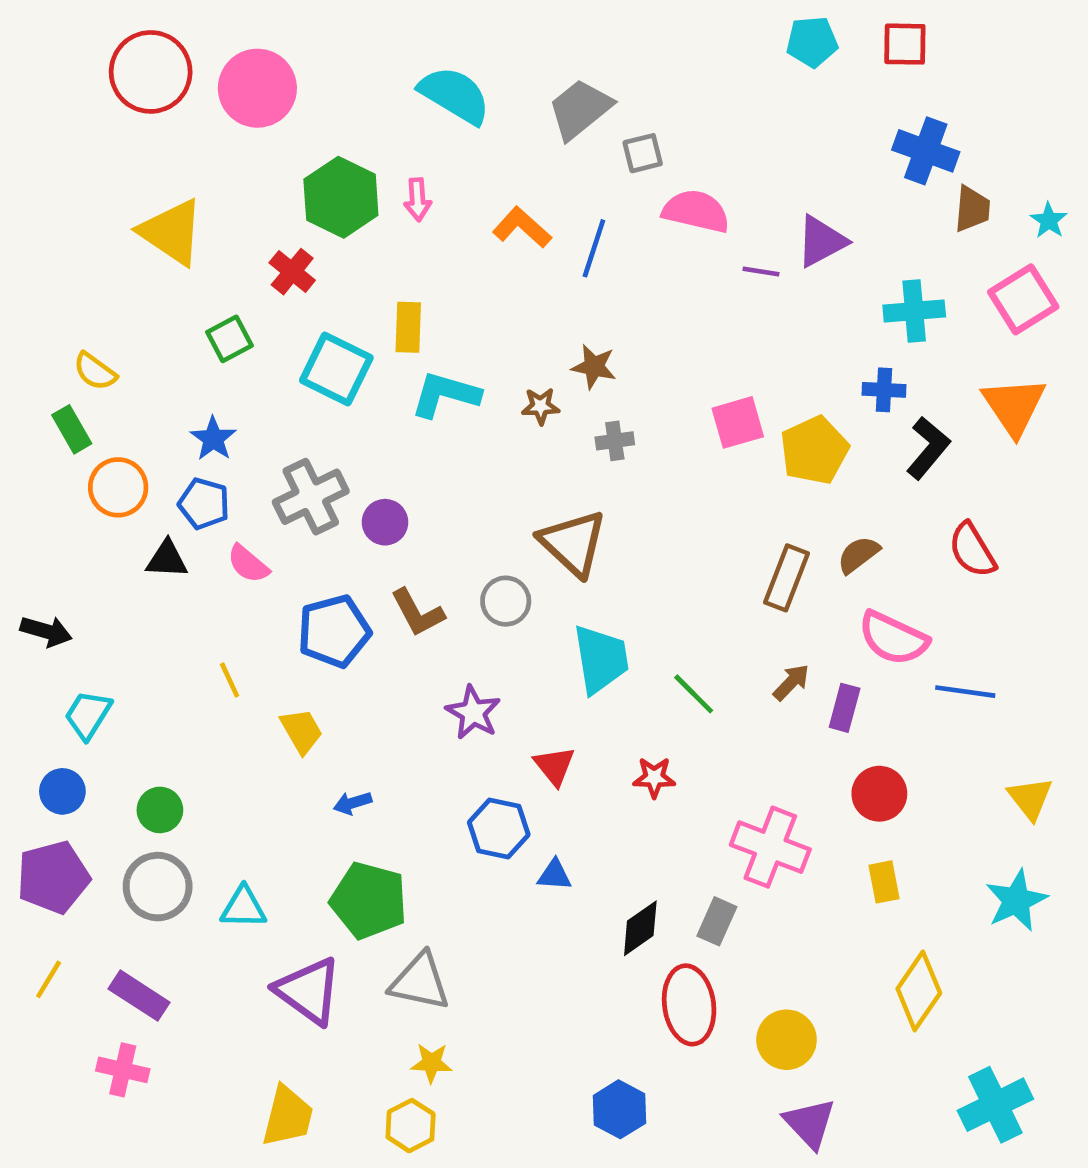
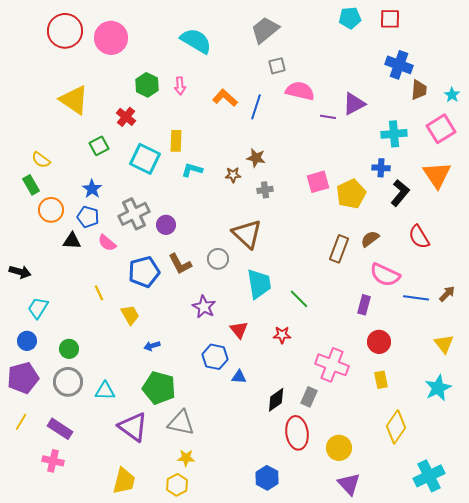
gray trapezoid: (580, 109) -> (265, 30), moved
green hexagon: (341, 197) -> (147, 85), size x0.7
cyan L-shape: (445, 395) -> (192, 170), size x0.7
brown arrow: (791, 682) -> (447, 294), moved

